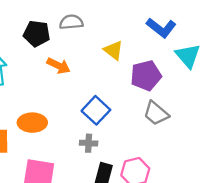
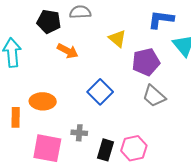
blue L-shape: (161, 28) -> (161, 19), turned 148
gray cross: (89, 143) -> (79, 133), moved

